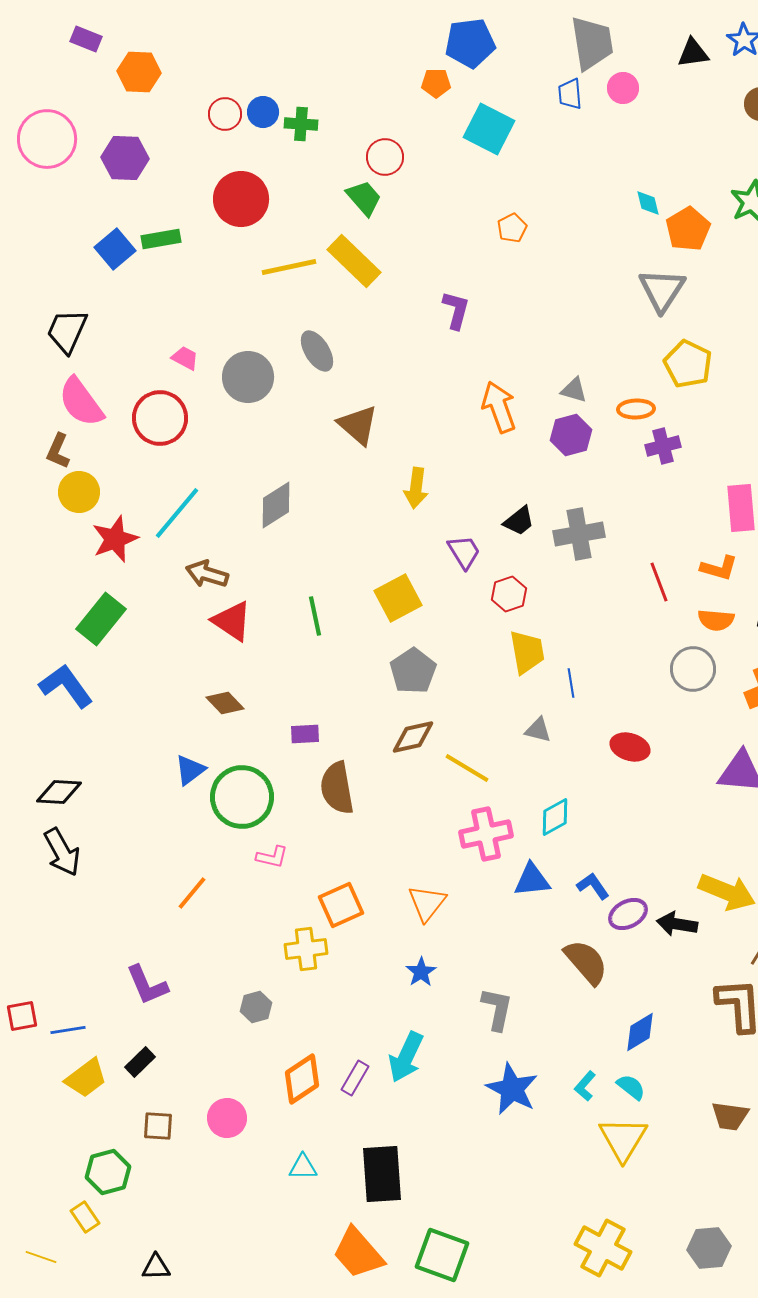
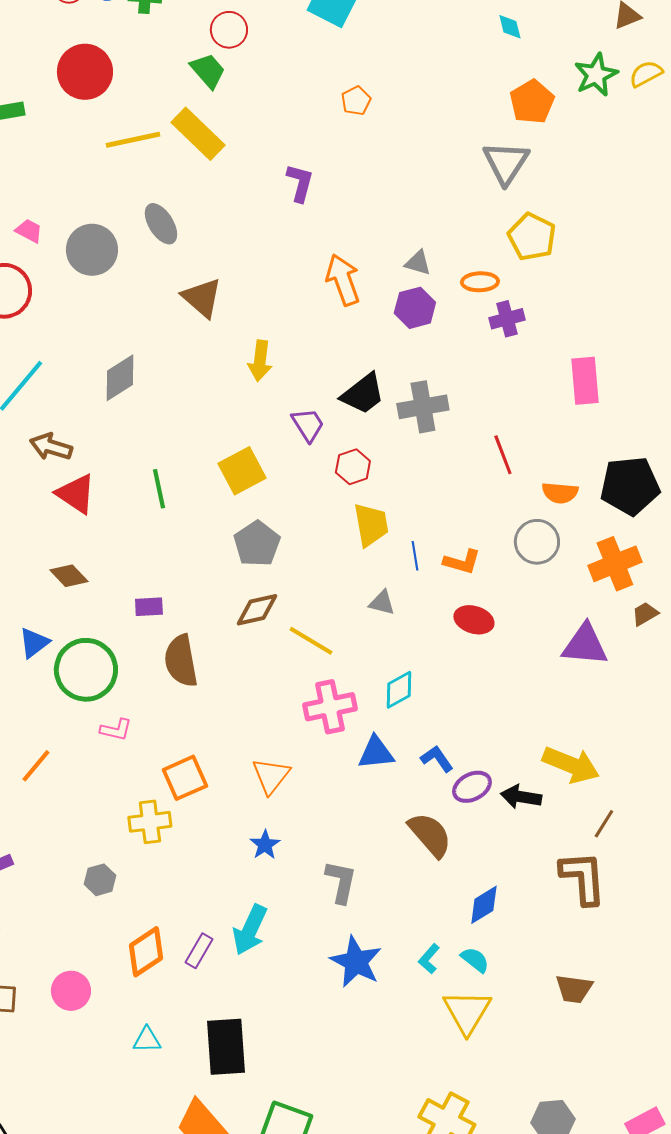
cyan diamond: (648, 203) -> (510, 27), moved
black trapezoid: (519, 521) -> (363, 394), size x1.4
orange L-shape: (719, 568) -> (462, 562), moved

